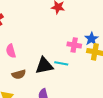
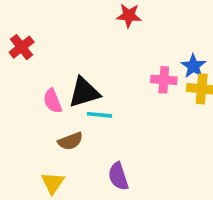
cyan line: (61, 63) -> (99, 115), moved
black triangle: (44, 66) -> (84, 92), moved

